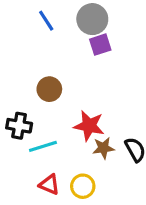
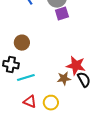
brown circle: (49, 89) -> (22, 43), moved
red star: (89, 126) -> (76, 66), moved

